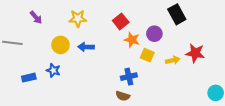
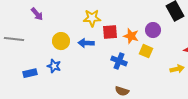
yellow star: (78, 18) -> (92, 18), moved
red square: (121, 21) -> (110, 32), moved, turned 35
yellow arrow: (173, 60) -> (177, 69), moved
blue cross: (129, 77) -> (119, 61), moved, turned 35

